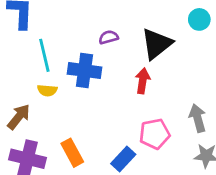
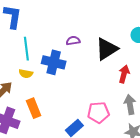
red arrow: (143, 81) -> (124, 74), moved
orange rectangle: (72, 153) -> (34, 108), moved

